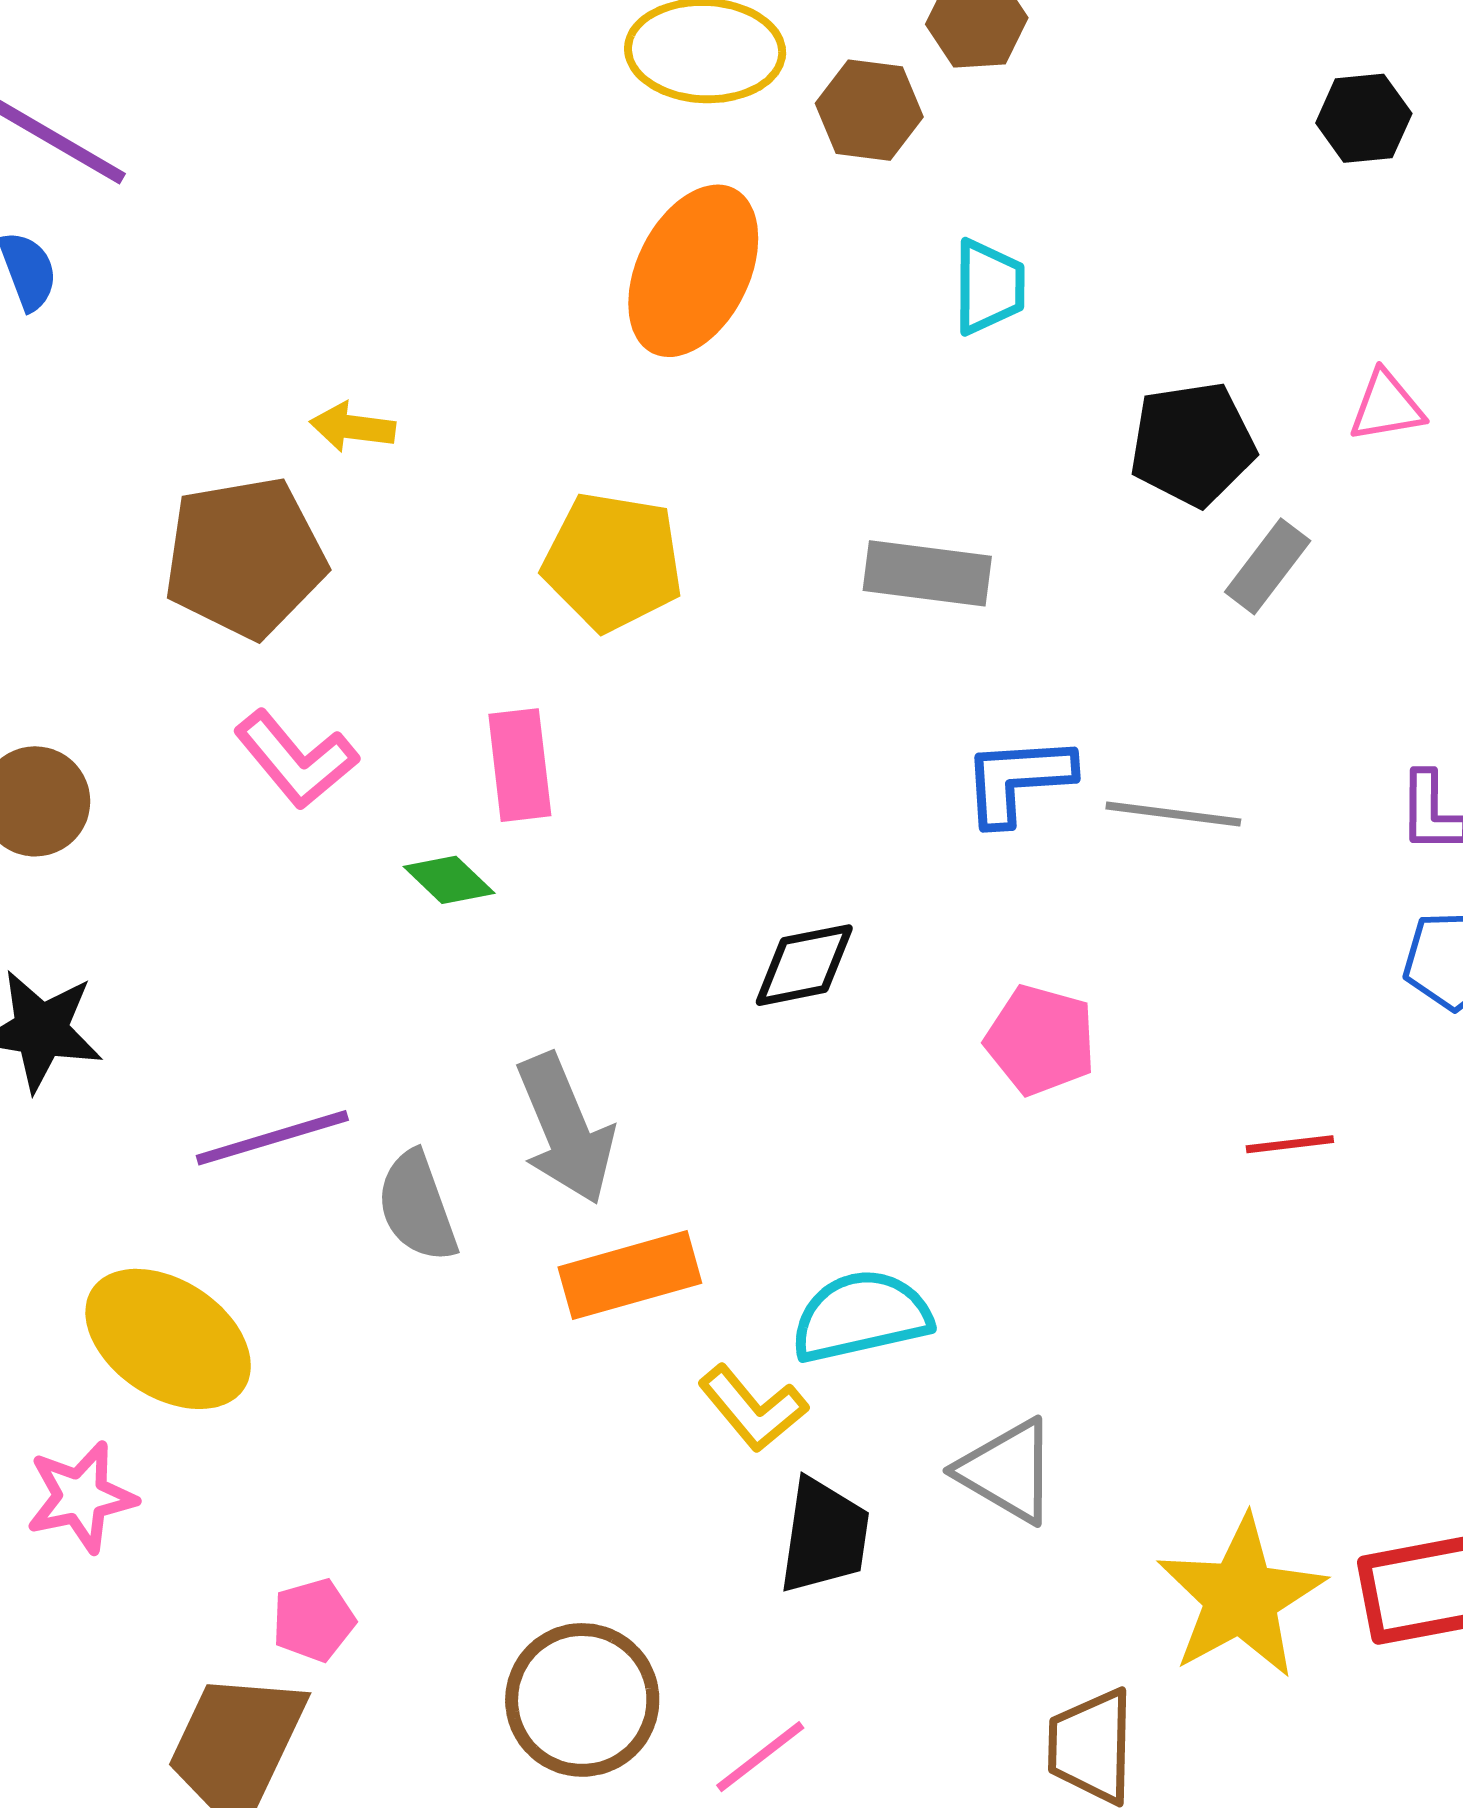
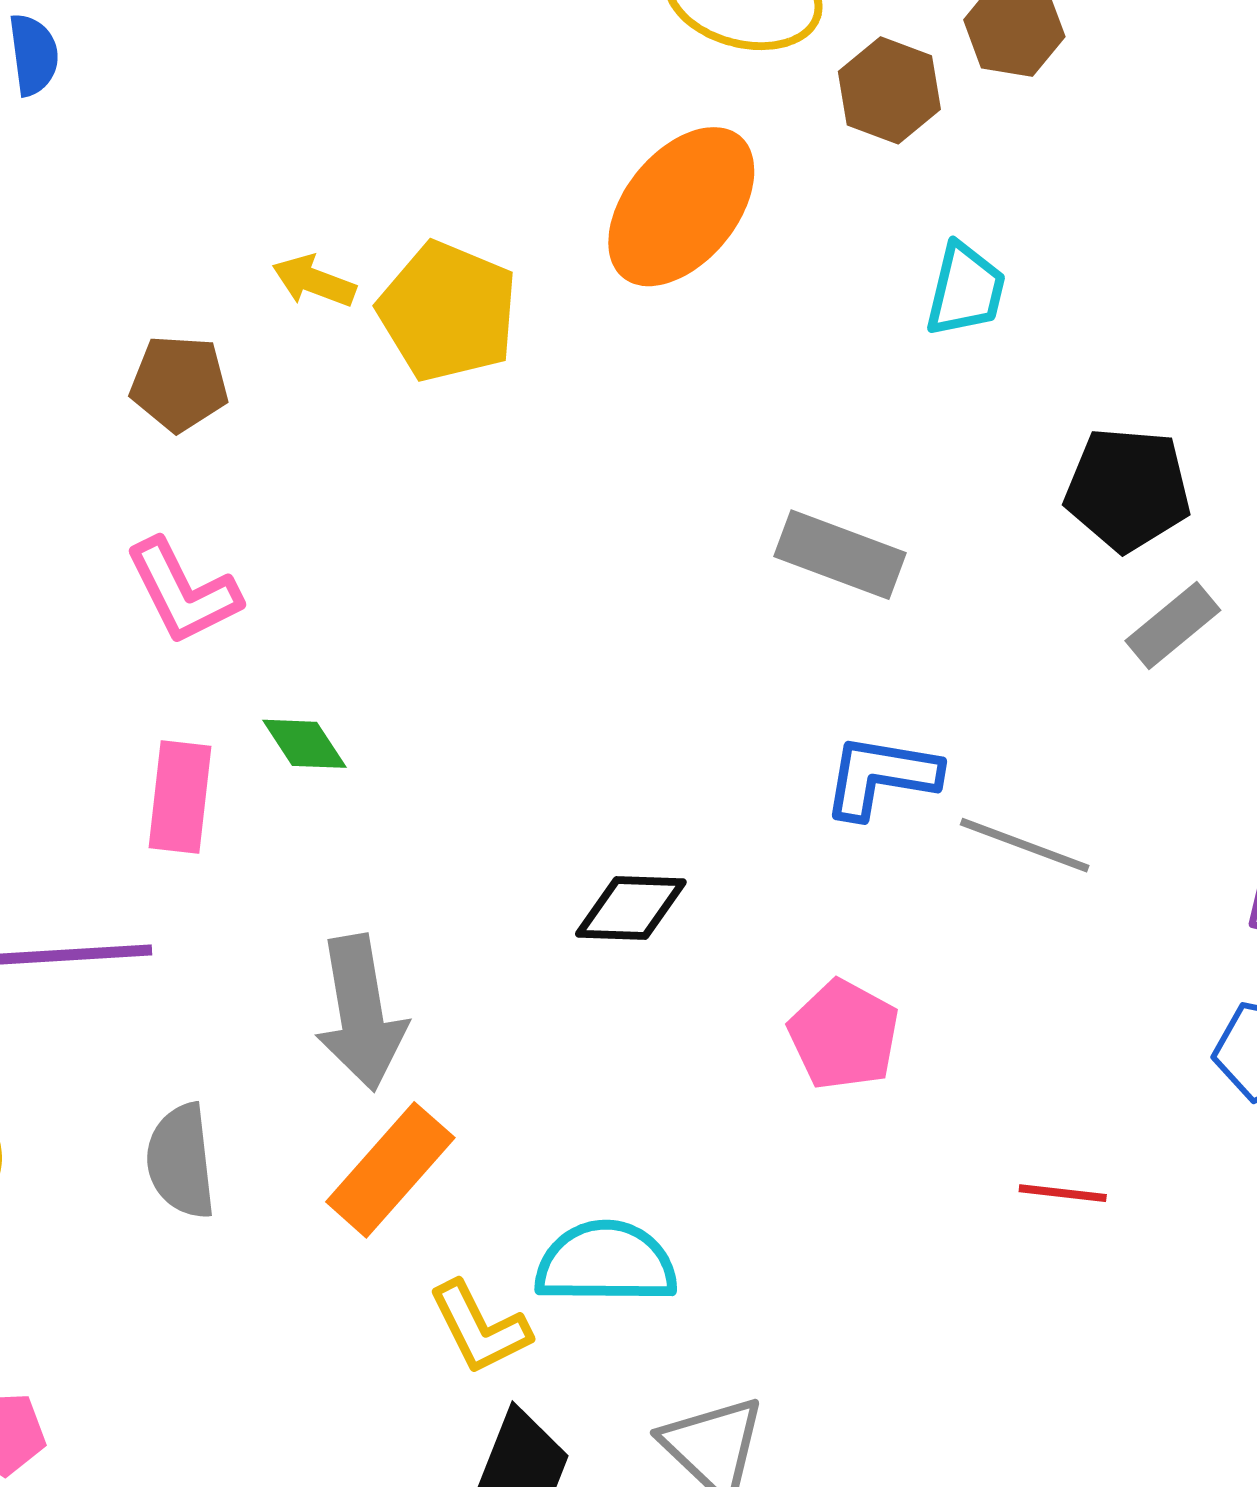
brown pentagon: (245, 557) -> (179, 383), size x0.6
yellow pentagon: (613, 562) -> (448, 312), moved
pink rectangle: (520, 765) -> (180, 797), moved
gray semicircle: (417, 1207) -> (181, 1161), moved
orange rectangle: (630, 1275) -> (390, 1170), turned -46

